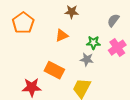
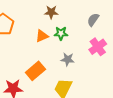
green star: (93, 43) -> (61, 33), moved
orange rectangle: (54, 70) -> (35, 71), turned -66

